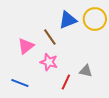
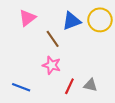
pink triangle: (26, 46) -> (27, 18), moved
gray triangle: (86, 71) -> (91, 85), moved

